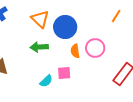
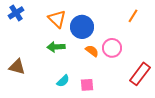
orange semicircle: (75, 51) -> (92, 51), turned 136
pink square: (64, 73) -> (87, 85), moved

